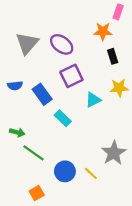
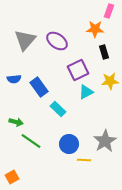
purple square: (71, 76) -> (78, 70), moved
blue circle: (65, 171) -> (69, 144), moved
yellow line: (91, 174) -> (84, 160), turned -40
orange square: (37, 193) -> (12, 177), moved

